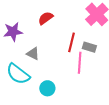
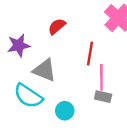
gray rectangle: (89, 47) -> (103, 97), moved
gray triangle: (33, 54) -> (45, 70), size x1.5

